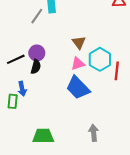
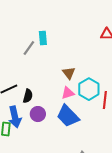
purple circle: (37, 53) -> (38, 114), moved
blue arrow: (22, 89) -> (15, 117), size x1.5

